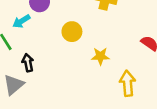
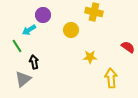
yellow circle: (72, 32) -> (71, 30), moved

